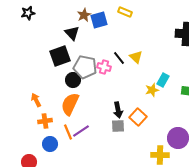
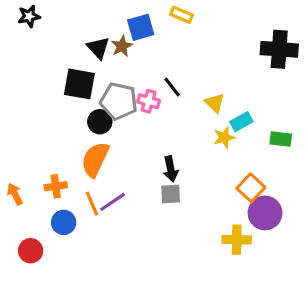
brown star: (84, 15) -> (122, 46), moved
black square: (60, 56) -> (79, 84), turned 30
yellow triangle: (136, 57) -> (215, 103), moved
cyan rectangle: (163, 80) -> (241, 122), turned 32
orange arrow: (36, 100) -> (15, 194), moved
orange square: (138, 117) -> (251, 188), moved

